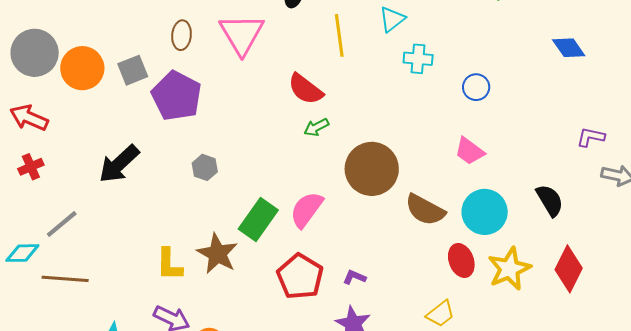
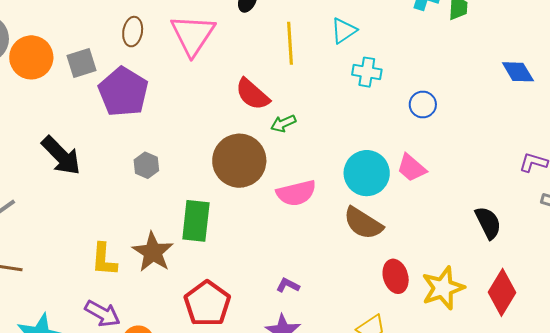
green arrow: (316, 127) -> (283, 123), moved
black arrow: (119, 164) -> (61, 156), turned -96
brown circle: (372, 169) -> (239, 161), moved
pink semicircle: (306, 210) -> (296, 193), moved, turned -144
cyan circle: (485, 212) -> (367, 173), moved
green rectangle: (258, 219) -> (196, 221), turned -33
red pentagon: (300, 277) -> (207, 304), moved

